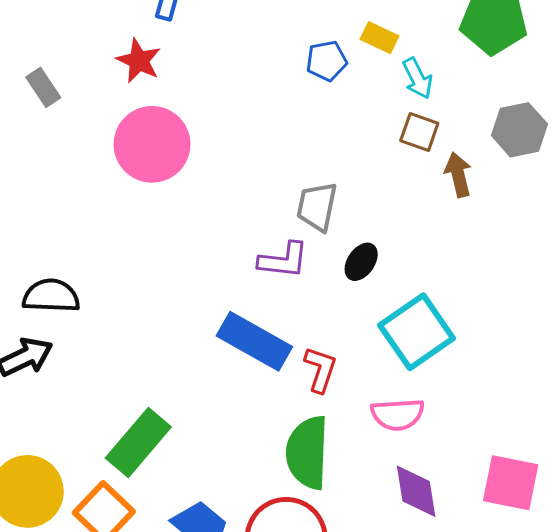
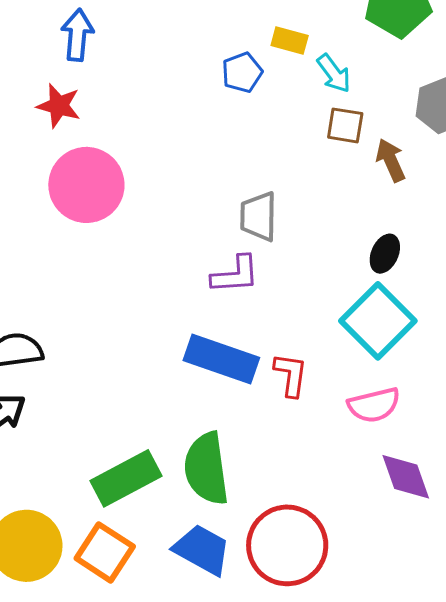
black ellipse: (361, 262) -> (385, 254), moved
green rectangle: (138, 442) -> (126, 478), turned 32
green semicircle: (307, 452) -> (206, 469), moved

